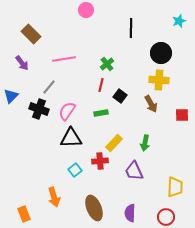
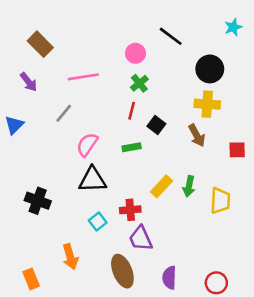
pink circle: (86, 10) -> (135, 53), moved
black line: (131, 28) -> (171, 36), turned -54
black cross: (39, 109) -> (38, 201), moved
yellow rectangle: (114, 143) -> (162, 186), moved
purple trapezoid: (134, 171) -> (141, 238), moved
yellow trapezoid: (175, 187) -> (220, 201), moved

